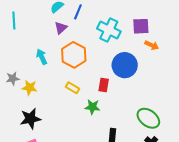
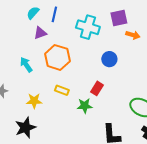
purple triangle: (61, 28) -> (40, 33), turned 32
blue circle: (125, 65) -> (109, 59), size x0.6
red rectangle: (104, 85) -> (97, 88), moved, turned 32
yellow star: (30, 88) -> (34, 101), moved

